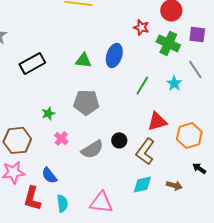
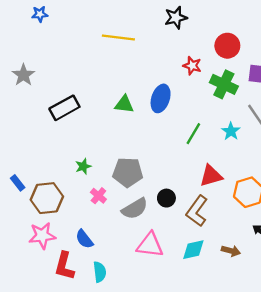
gray pentagon: (86, 102) -> (128, 172), moved
pink triangle: (101, 202) -> (150, 245), moved

